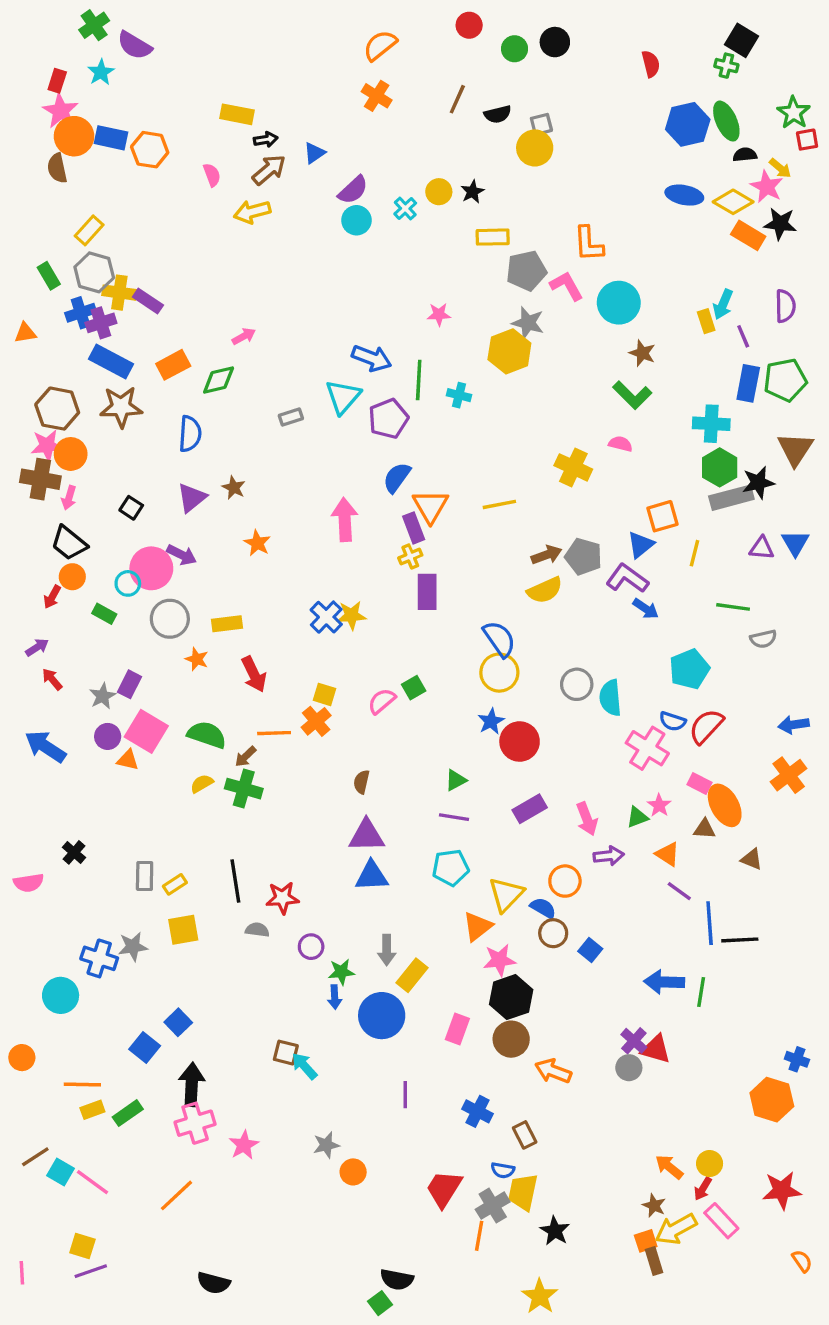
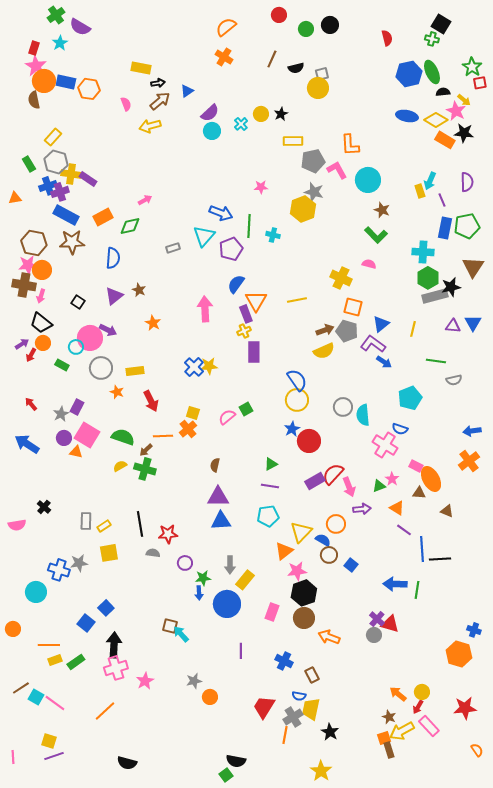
orange square: (662, 516) -> (353, 307), moved, turned 30
purple arrow: (37, 647) -> (22, 344), moved
red semicircle: (706, 726) -> (333, 474), moved

